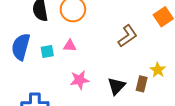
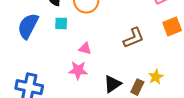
pink triangle: (70, 46) -> (85, 49), moved
cyan square: (47, 52) -> (61, 23), moved

